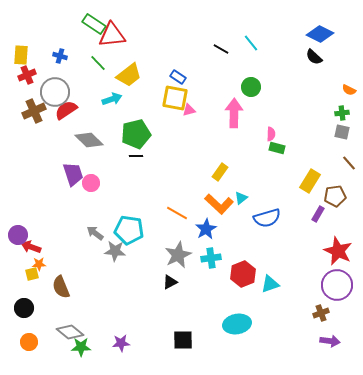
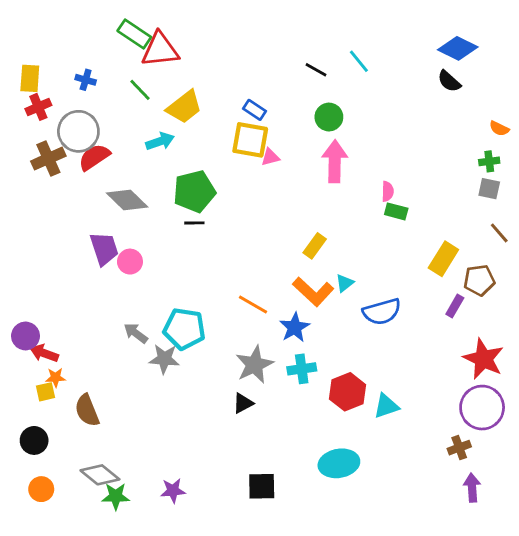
green circle: (251, 87) -> (329, 117), moved
purple arrow: (330, 341) -> (472, 488), turned -102

